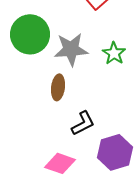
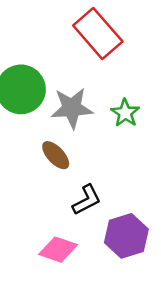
brown ellipse: (58, 87) -> (56, 155), turned -50

